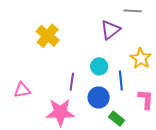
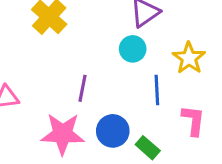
cyan circle: (99, 66) -> (133, 49), moved
blue circle: (99, 97) -> (113, 131), moved

